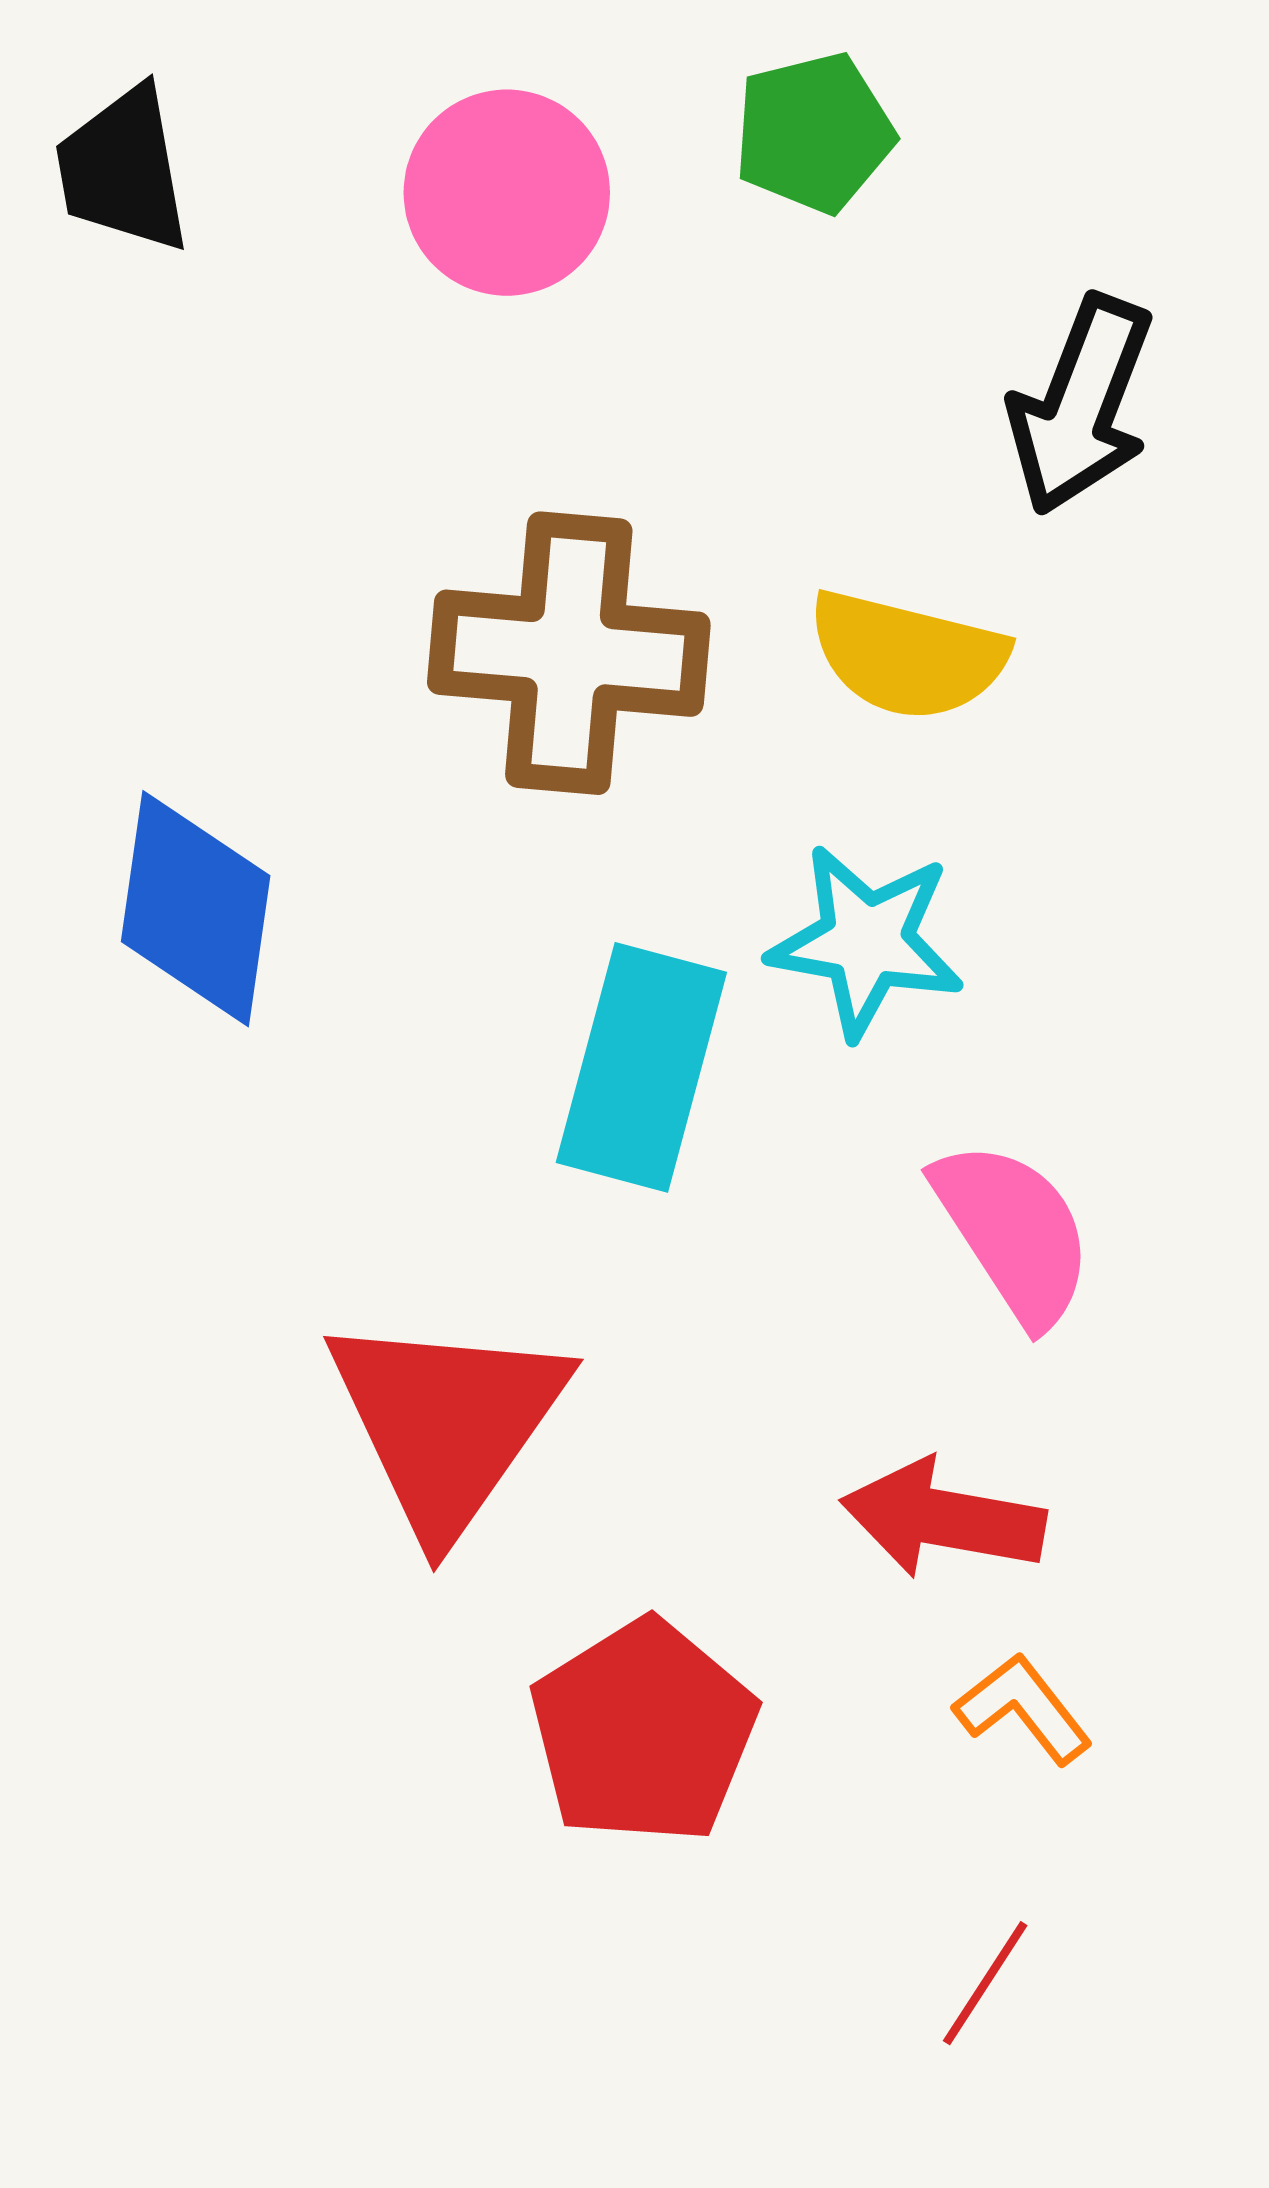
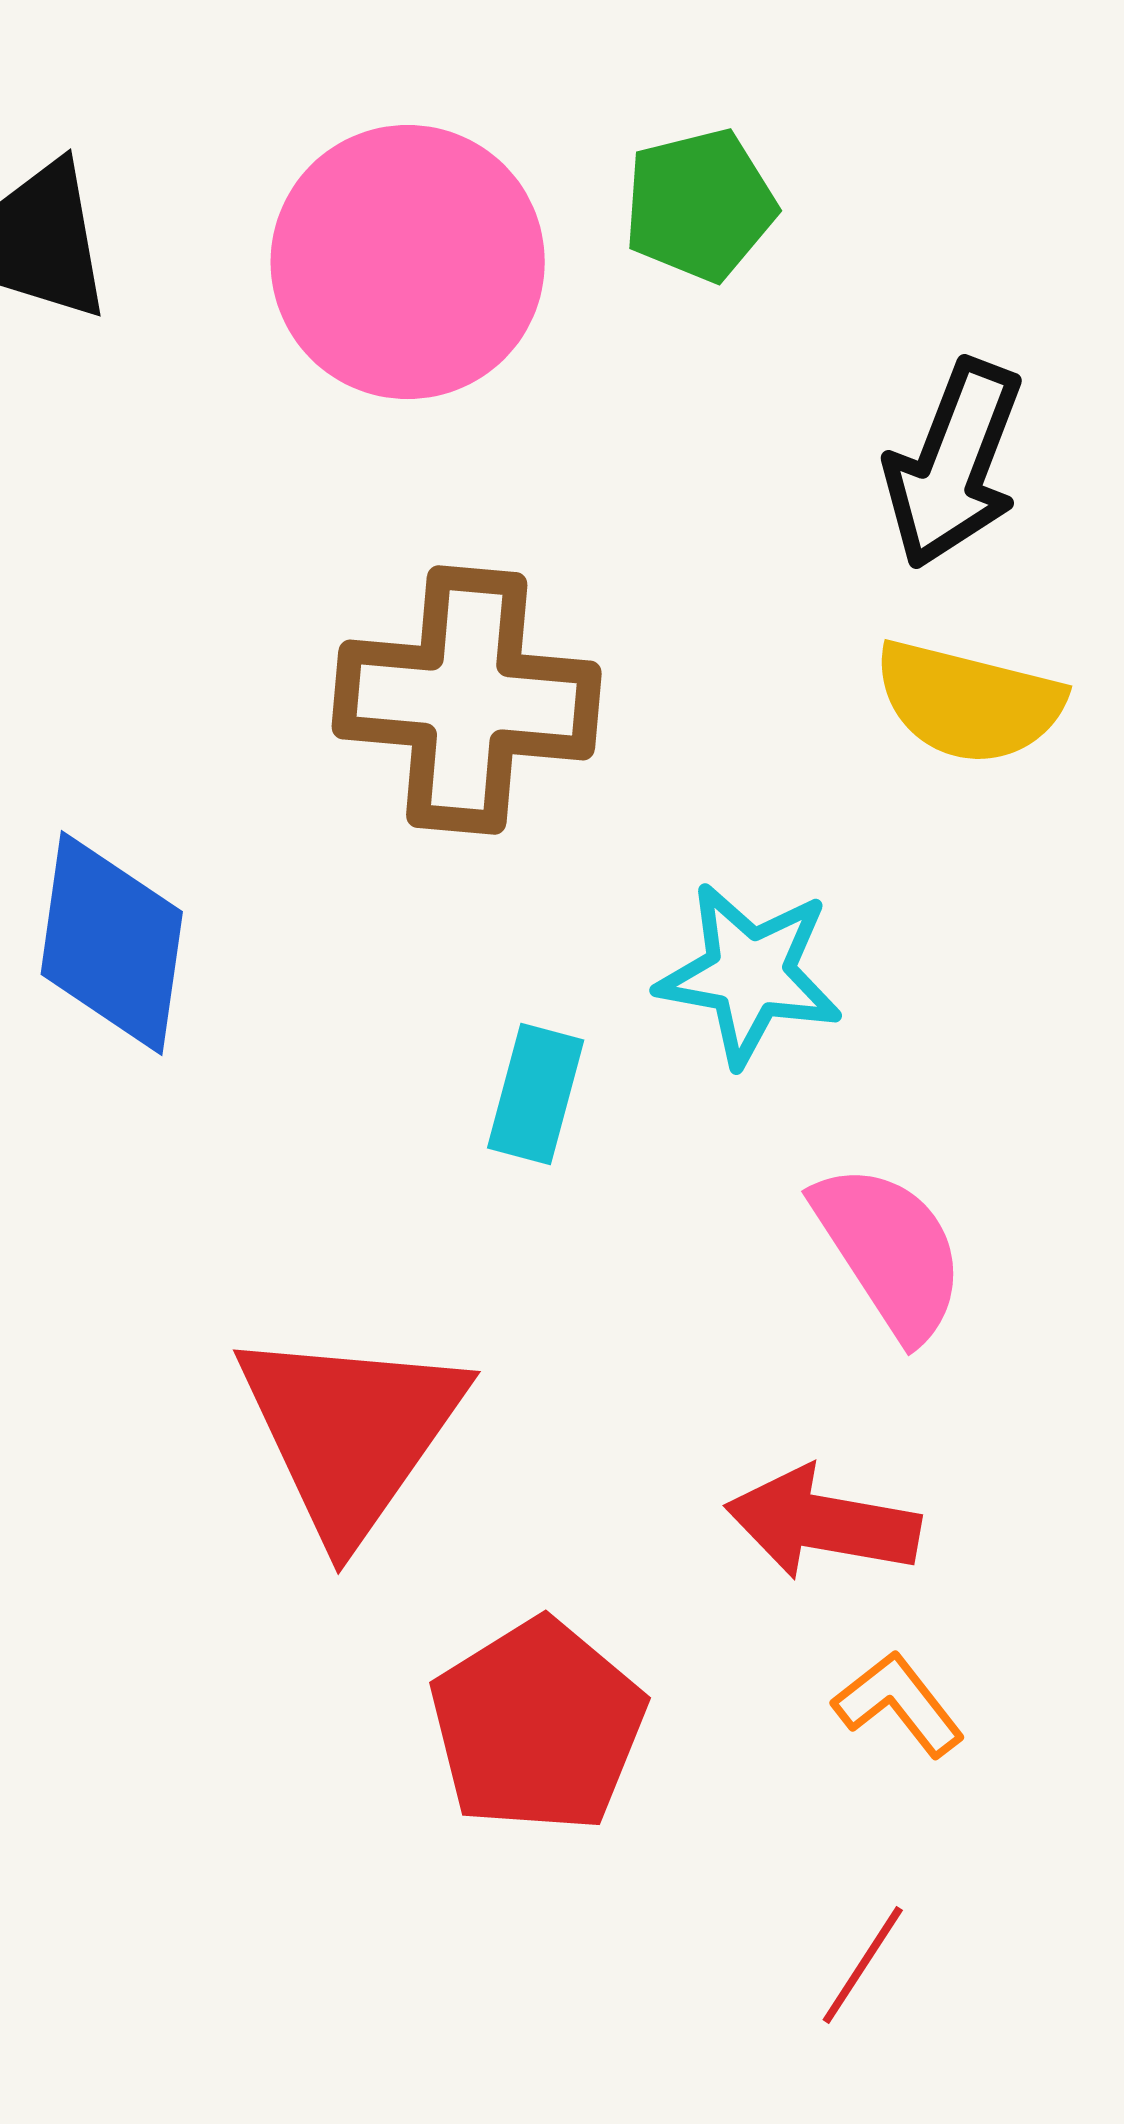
pink circle: (507, 193) -> (408, 262), size x1.4
yellow semicircle: (907, 655) -> (969, 702), moved
cyan rectangle: (641, 1067) -> (536, 1094), size x0.6

